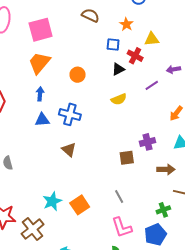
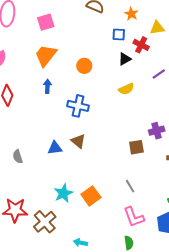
pink square: (41, 30) -> (46, 22), size x0.7
blue triangle: (42, 120) -> (55, 148), moved

